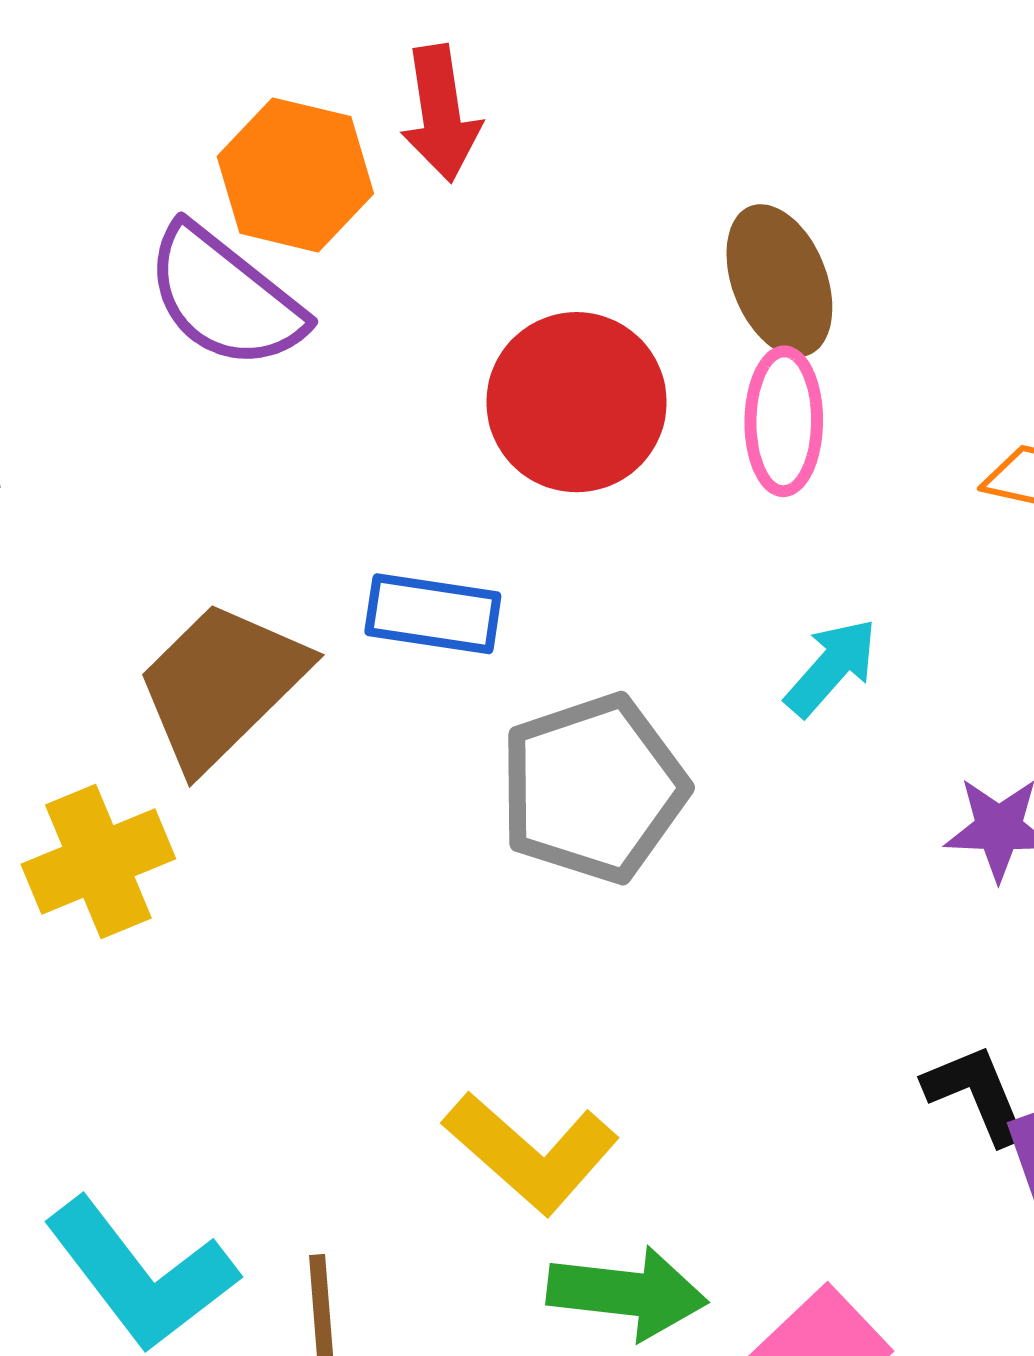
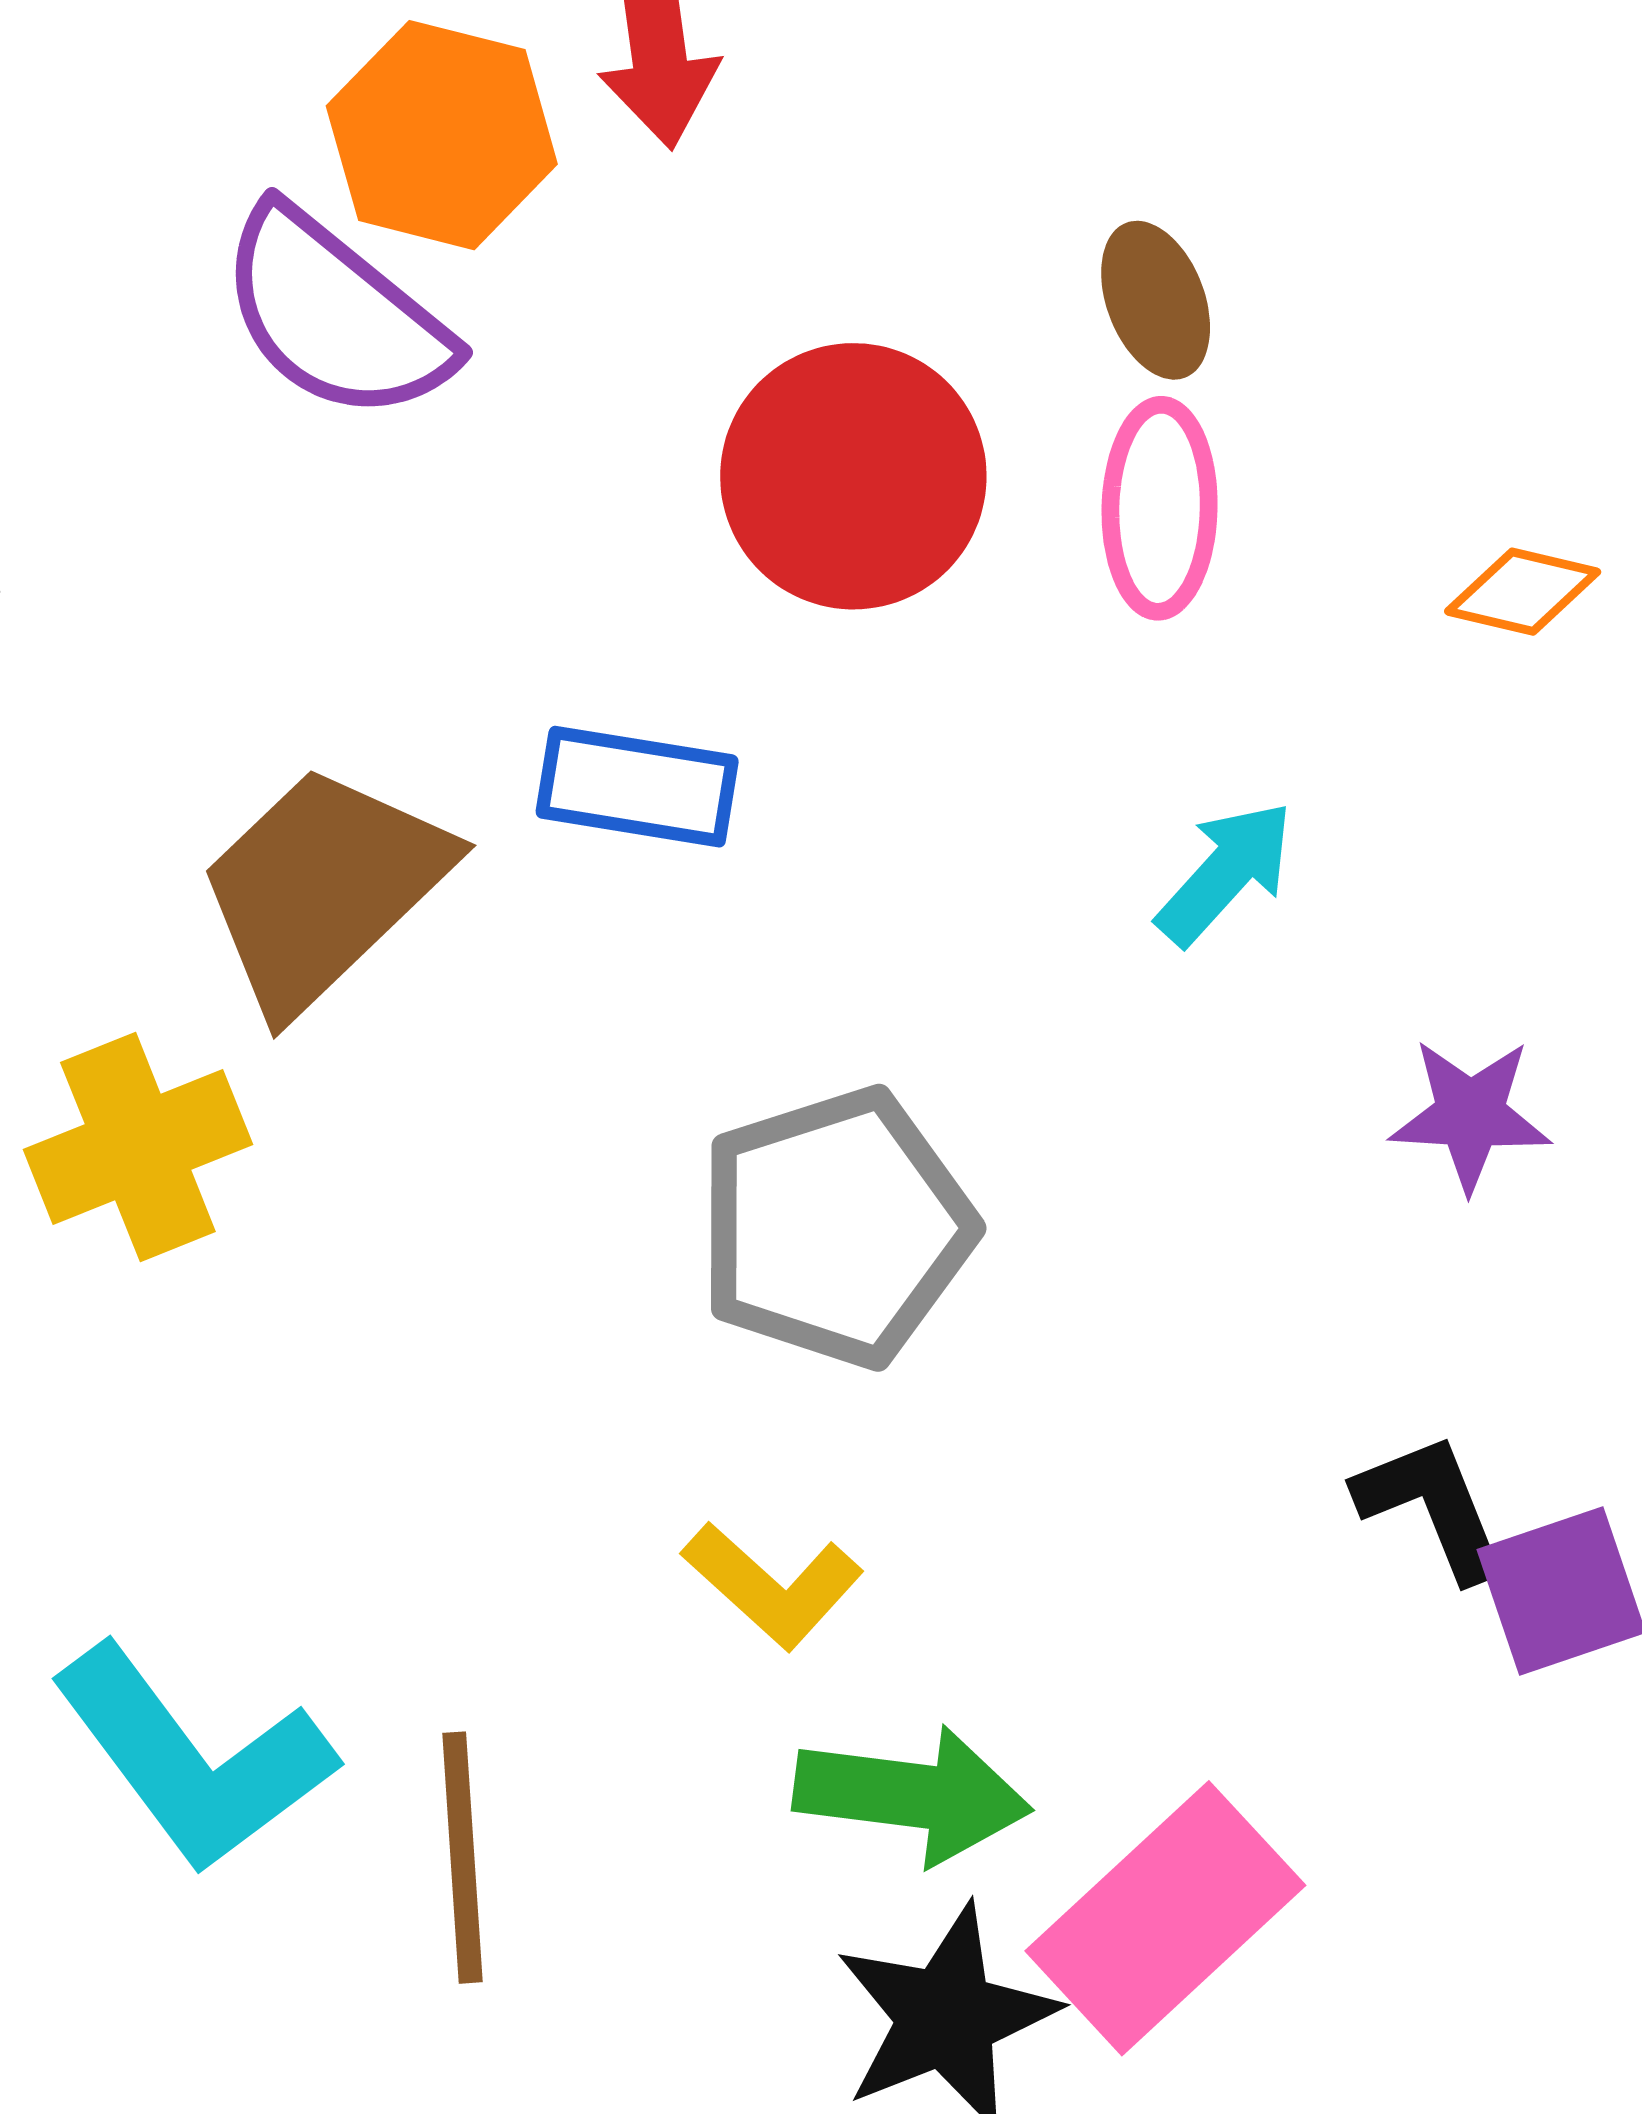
brown ellipse: (779, 281) -> (1156, 300), size x0.7
gray pentagon: (593, 788) -> (836, 1228), moved
yellow L-shape: (531, 1153) -> (773, 1585), size x0.7

